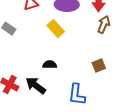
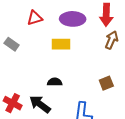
yellow rectangle: (56, 29) -> (61, 44), turned -48

